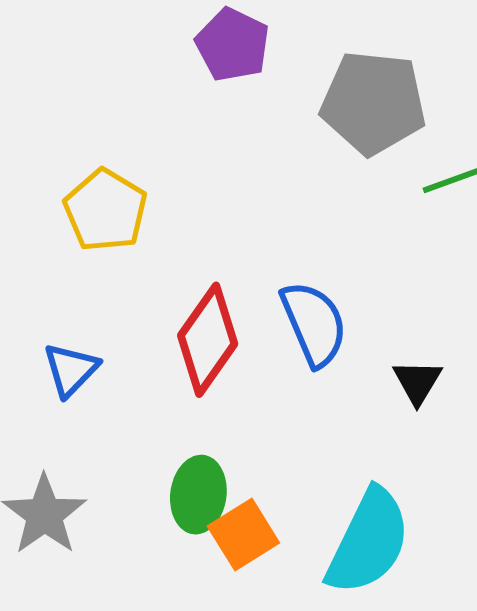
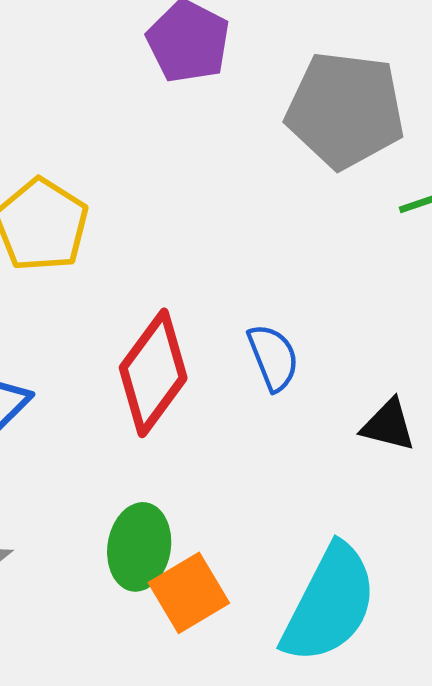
blue semicircle: (314, 324) -> (273, 357), size x0.7
black triangle: (417, 382) -> (388, 425), turned -48

